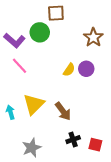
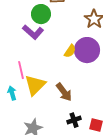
purple L-shape: (14, 40) -> (33, 32), moved
pink line: (20, 66) -> (21, 70), moved, turned 30
purple circle: (86, 69) -> (87, 50), size x1.6

